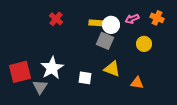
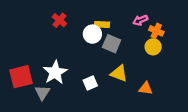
orange cross: (157, 18) -> (156, 31), moved
white circle: (111, 25) -> (92, 34), moved
white square: (85, 78) -> (90, 83), turned -32

